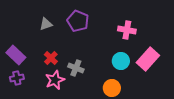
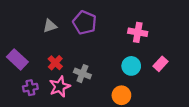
pink rectangle: (148, 59) -> (161, 64), size x0.6
purple cross: (17, 78) -> (30, 88), moved

